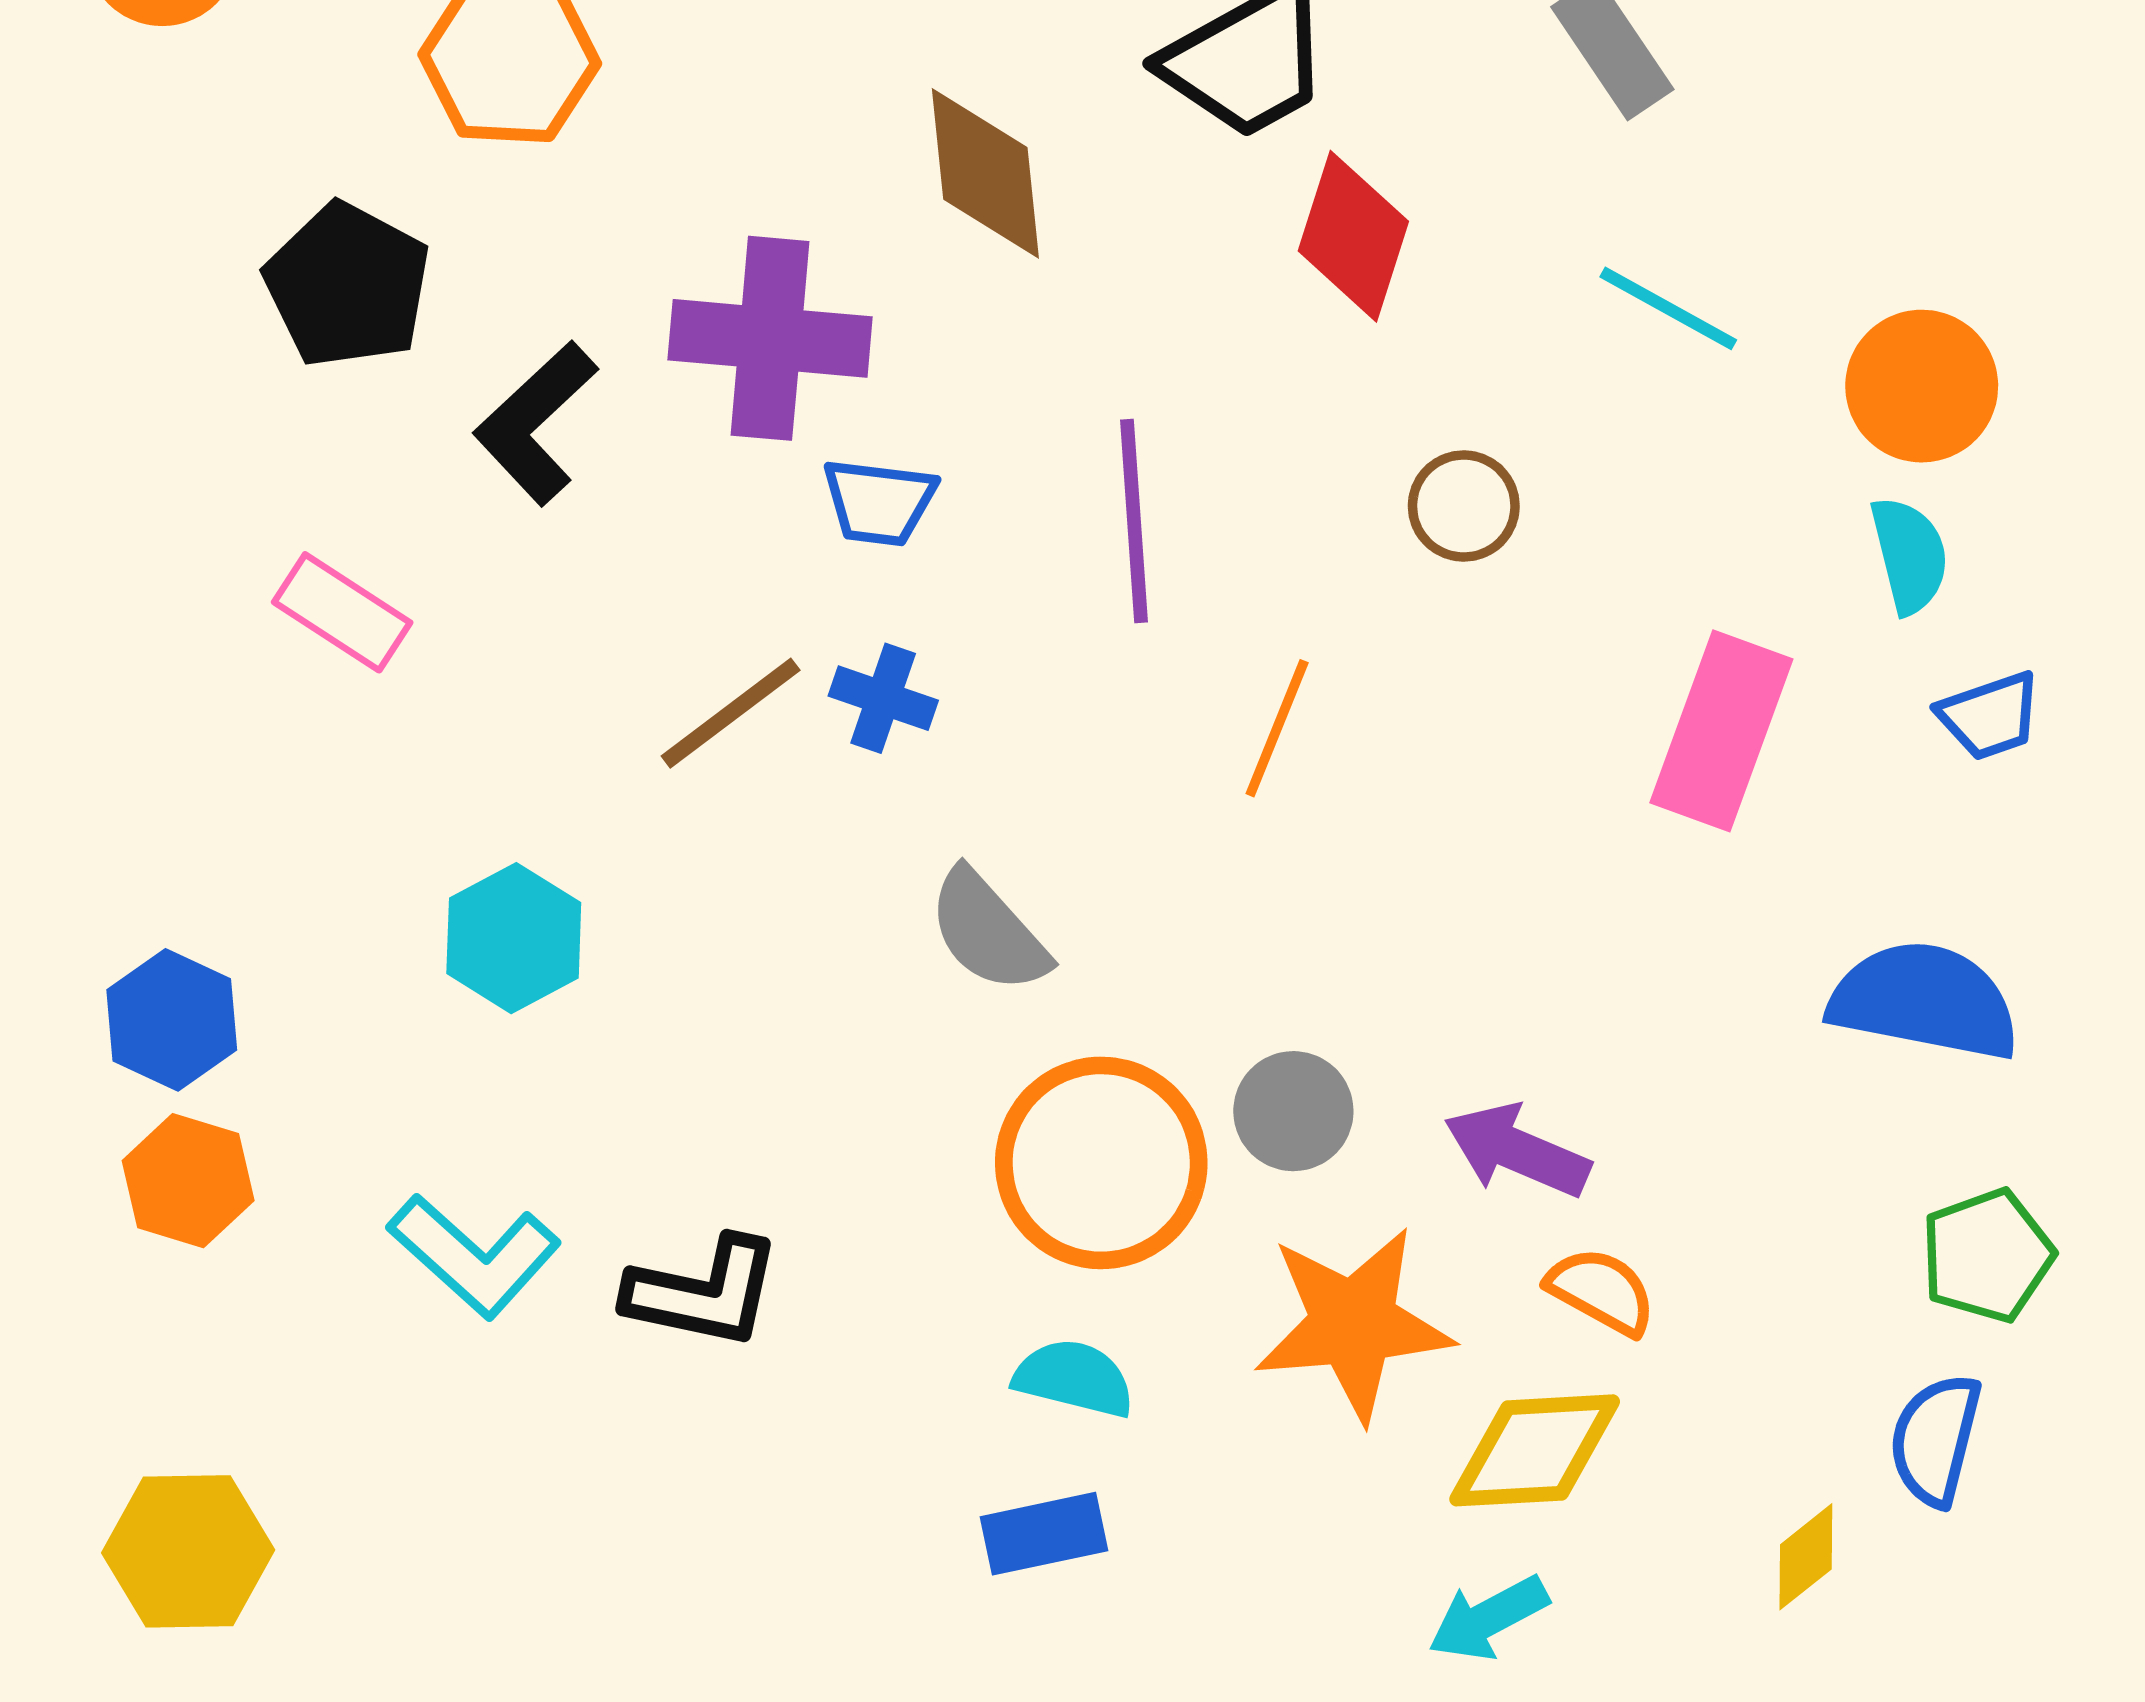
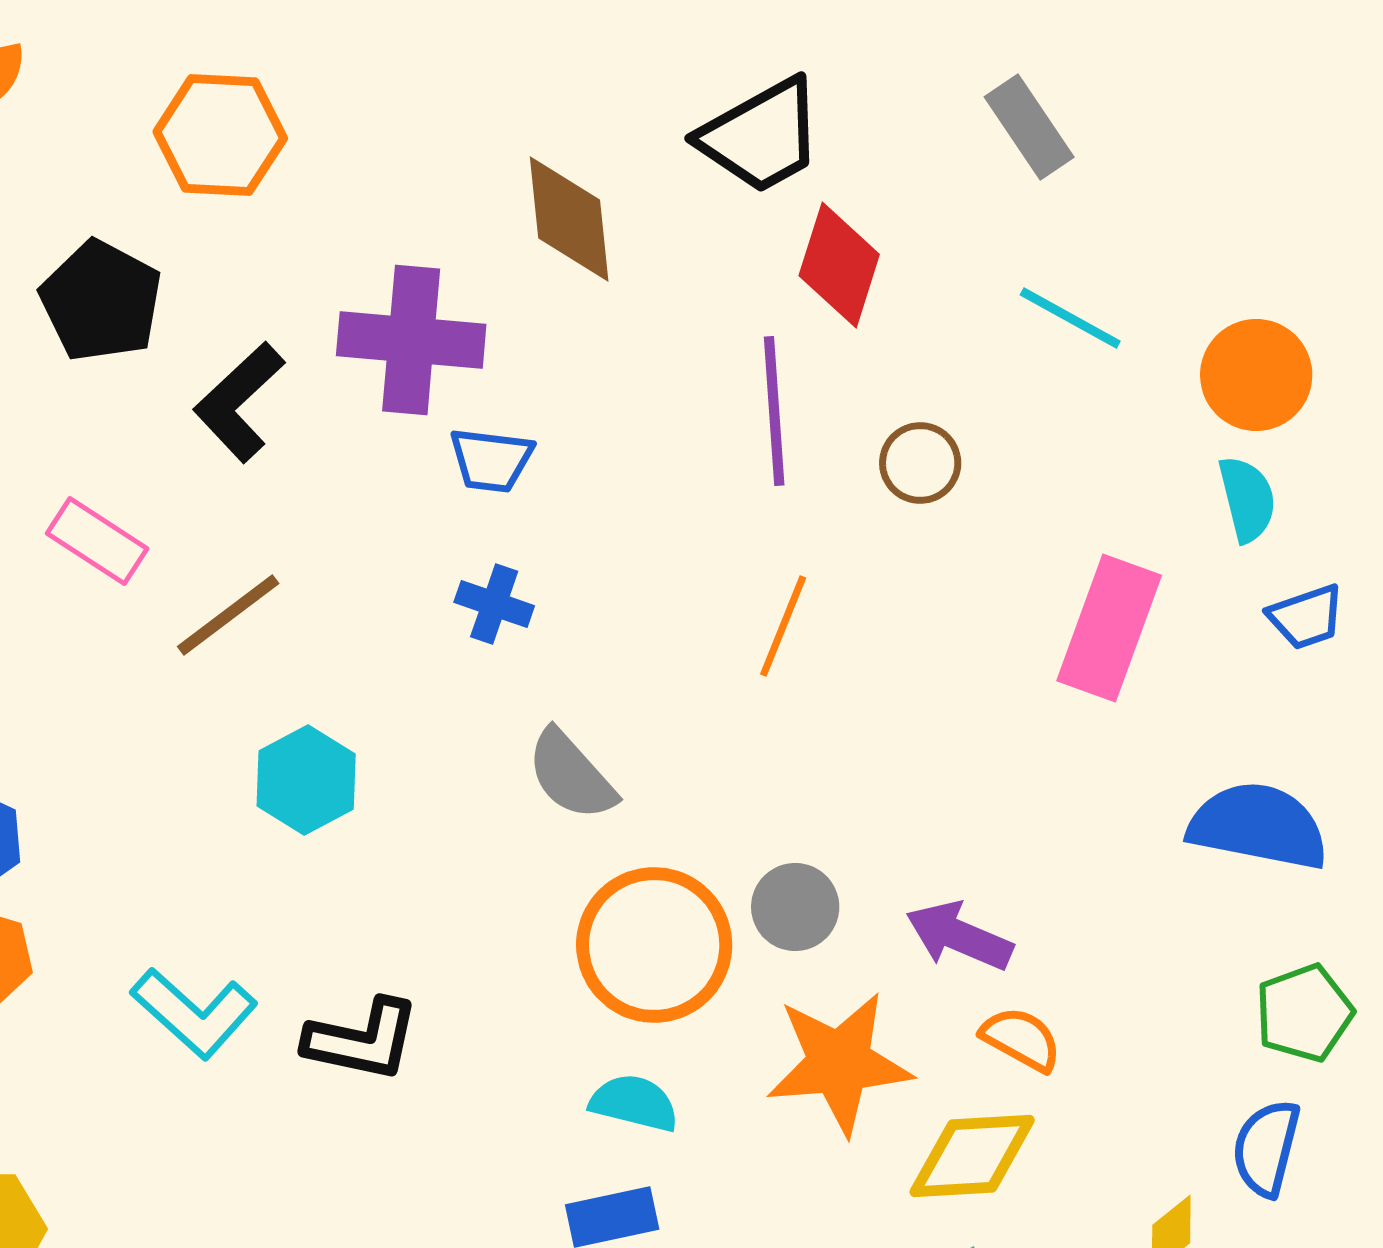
purple line: (1134, 521) -> (774, 411), moved
brown line: (731, 713) -> (228, 615), moved
cyan hexagon: (514, 938) -> (306, 780), moved

